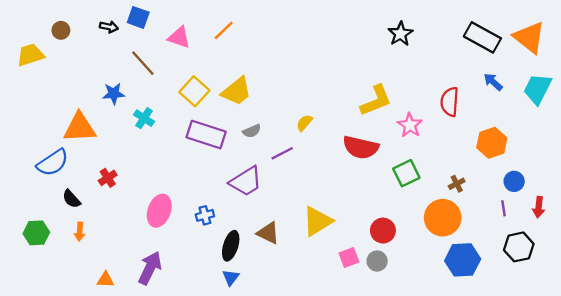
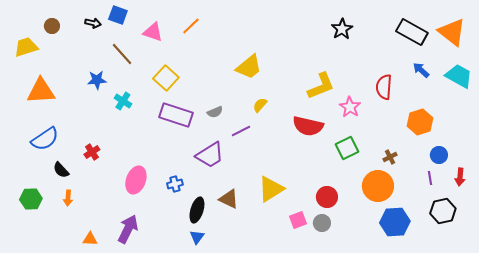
cyan trapezoid: (537, 89) -> (459, 76), turned 92
yellow trapezoid: (237, 91) -> (249, 67), moved
orange triangle: (80, 128) -> (41, 91), moved

